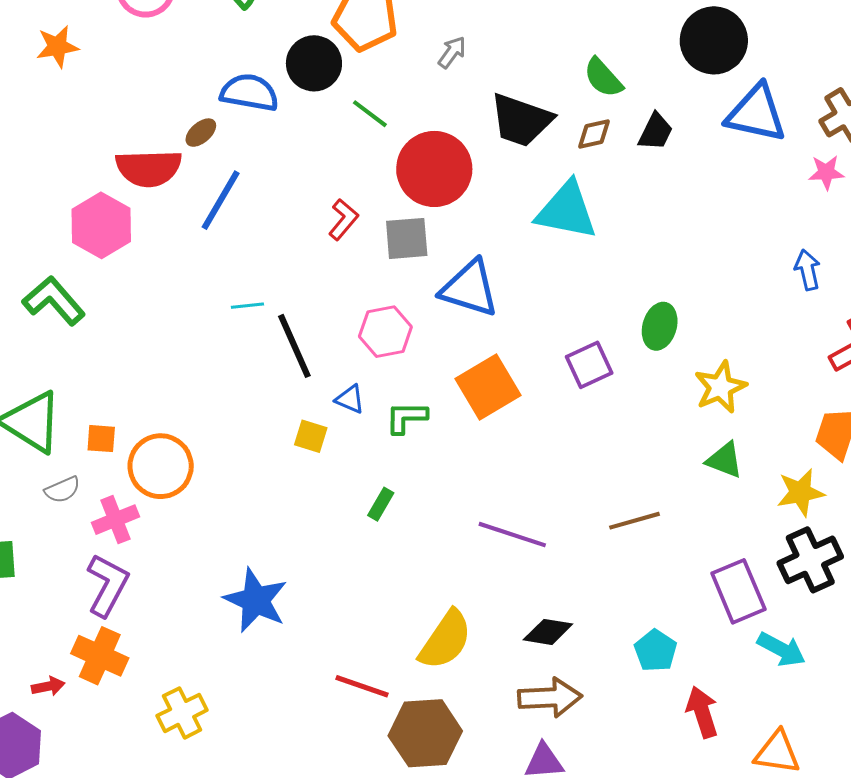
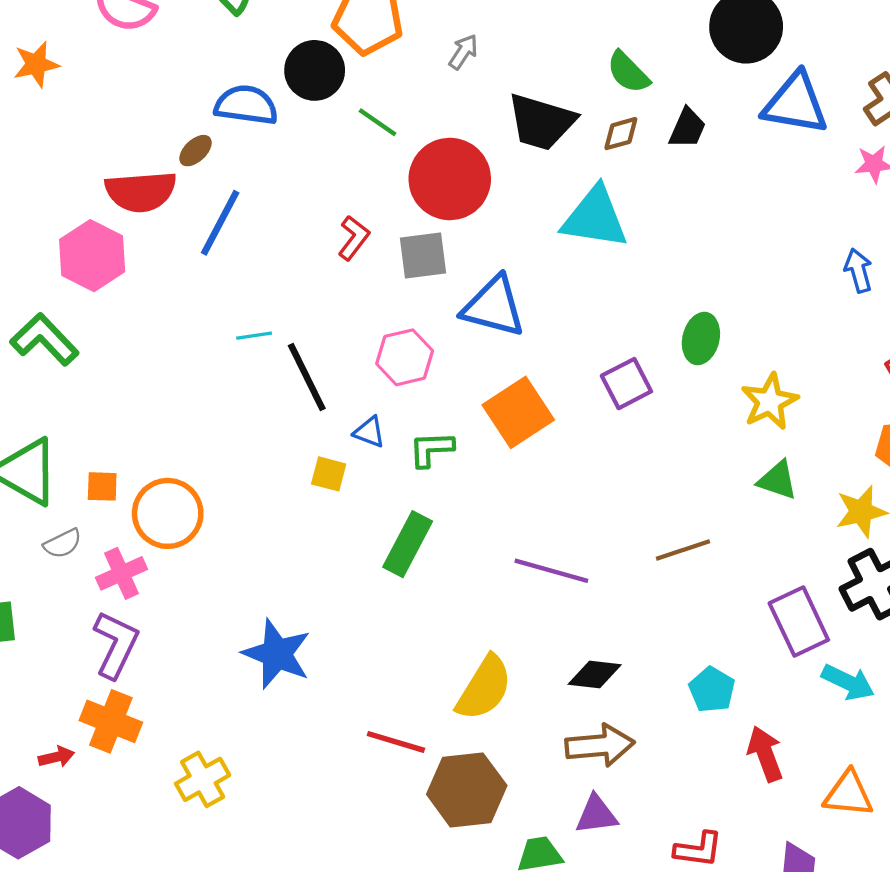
green rectangle: (381, 504) -> (408, 544), size x1.8

